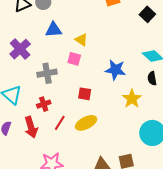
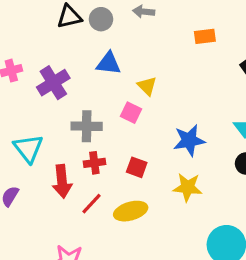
blue star: (115, 70) -> (189, 140), turned -30
yellow star: (132, 99) -> (187, 187), moved, turned 30
red cross: (44, 104) -> (94, 163), moved
red arrow: (31, 127) -> (62, 181), moved

